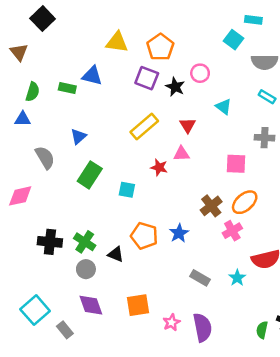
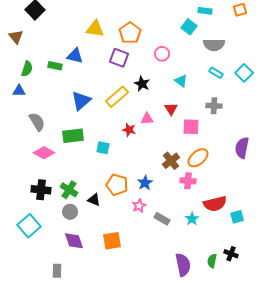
black star: (175, 87) -> (142, 84), moved
red triangle: (188, 125) -> (171, 109), moved
blue triangle: (78, 136) -> (81, 101), moved, size x1.5
green rectangle: (90, 175) -> (73, 136), turned 50
pink diamond: (20, 196) -> (44, 153), moved, turned 40
pink cross: (232, 231) -> (188, 181), turned 35
cyan square: (35, 310) -> (29, 226), moved
pink star: (172, 322) -> (139, 206), moved
purple semicircle: (203, 327) -> (183, 265), moved
gray rectangle: (65, 330) -> (57, 271), moved, turned 40

